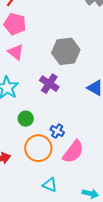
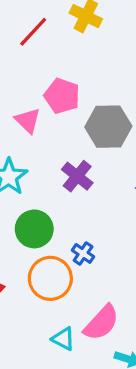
pink pentagon: (15, 24) -> (62, 96), moved
green circle: (26, 119) -> (34, 229), size x1.5
pink semicircle: (73, 152) -> (101, 323), moved

